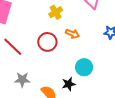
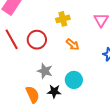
red circle: (47, 42) -> (37, 40), moved
gray star: (22, 80) -> (45, 71), moved

